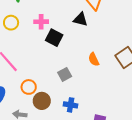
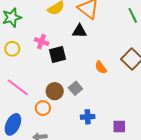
pink cross: (41, 22) -> (42, 42), turned 32
black square: (54, 38) -> (58, 54), turned -30
brown circle: (42, 101) -> (55, 91), moved

